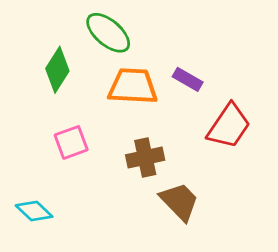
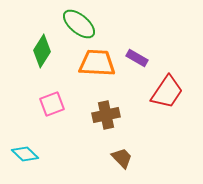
brown trapezoid: (179, 201) -> (122, 158), moved, size x0.7

